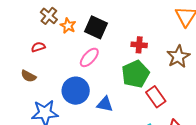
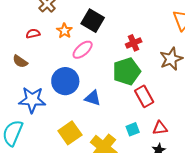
orange star: (68, 26) -> (64, 31), moved
red cross: (139, 45) -> (134, 43), turned -35

